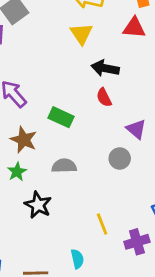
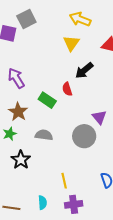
black arrow: (105, 68) -> (84, 70), turned -60
red semicircle: (104, 97) -> (67, 89), moved
gray circle: (120, 158) -> (84, 136), size x1.5
purple cross: (137, 242) -> (74, 204), moved

